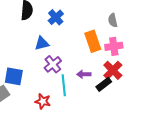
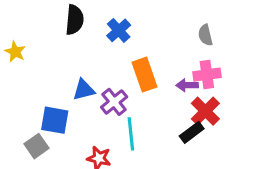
orange rectangle: (93, 41) -> (145, 75), moved
blue triangle: (42, 43) -> (84, 90), moved
purple arrow: (84, 74) -> (187, 85), moved

